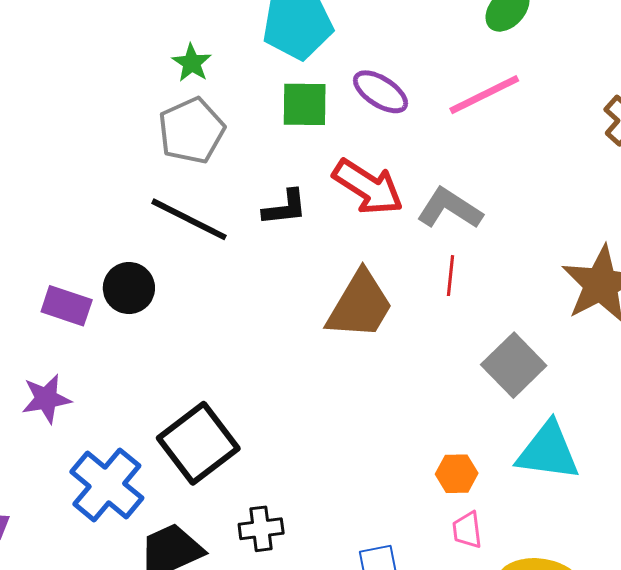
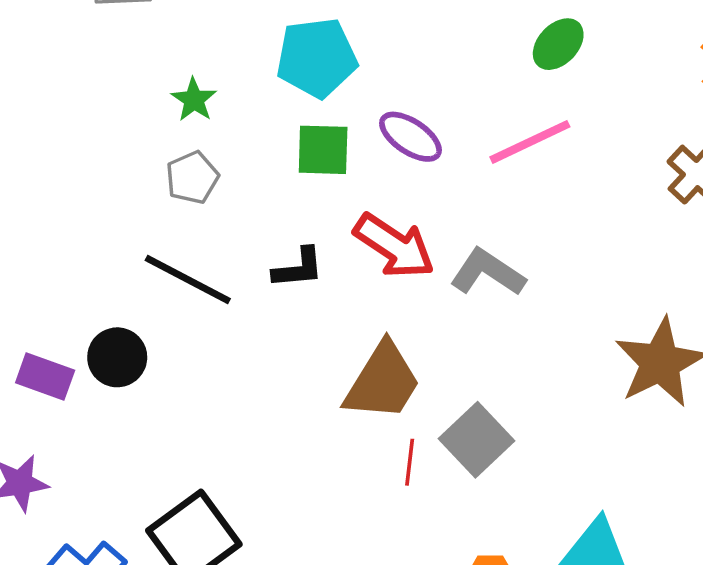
gray pentagon: (191, 131) -> (192, 178), size x0.7
red line: (451, 276) -> (410, 462), moved
gray square: (514, 365) -> (477, 440), moved

